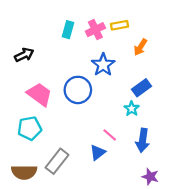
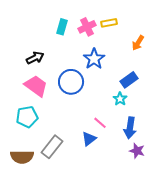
orange arrow: (140, 47) -> (138, 43), moved
black arrow: (24, 55) -> (35, 58), moved
purple star: (150, 177) -> (137, 151), moved

